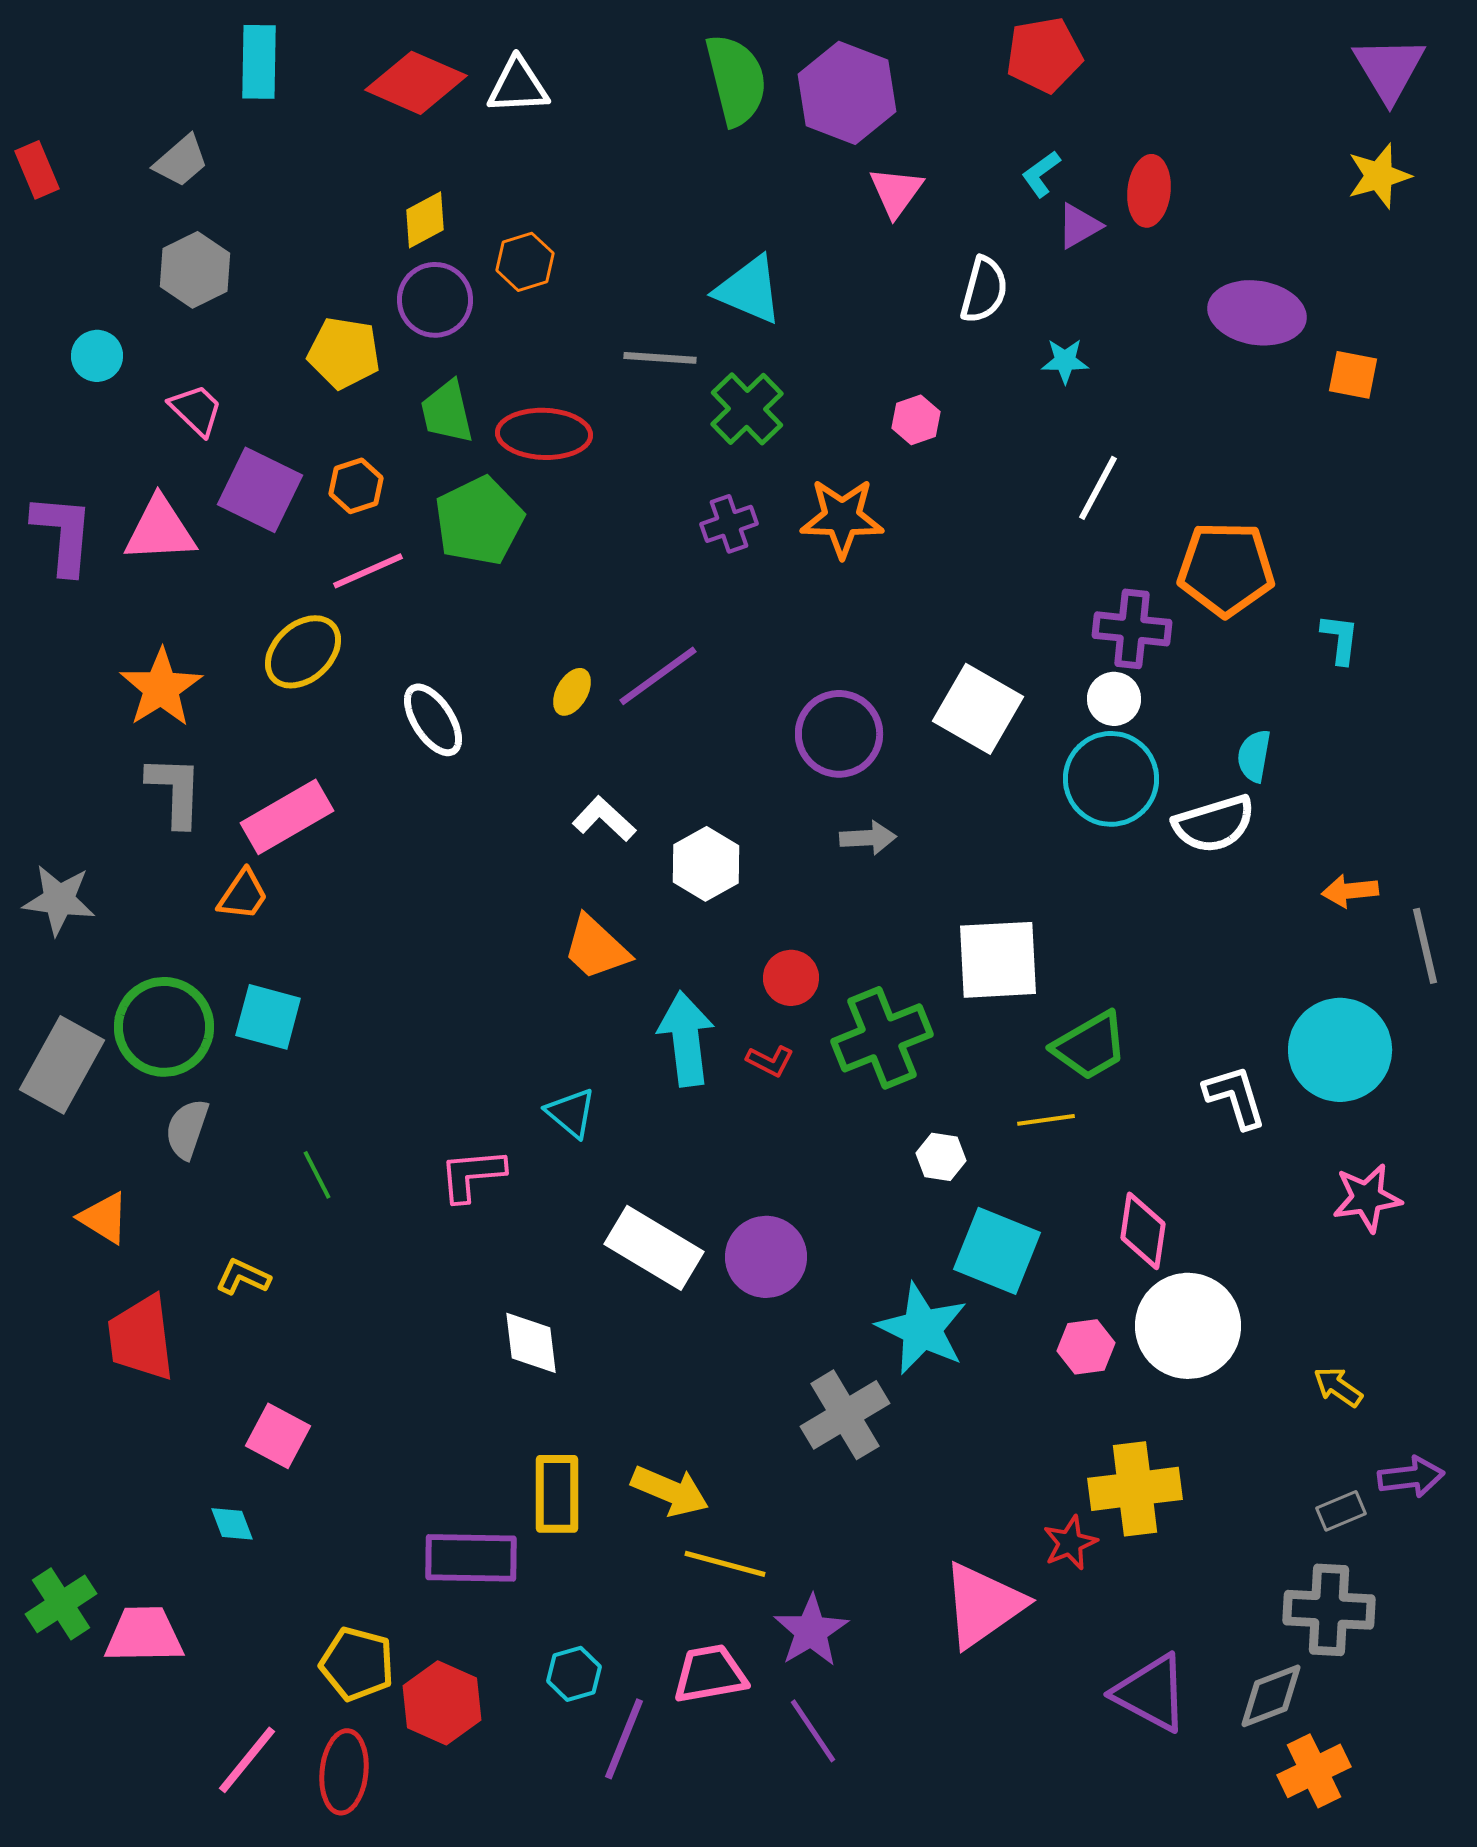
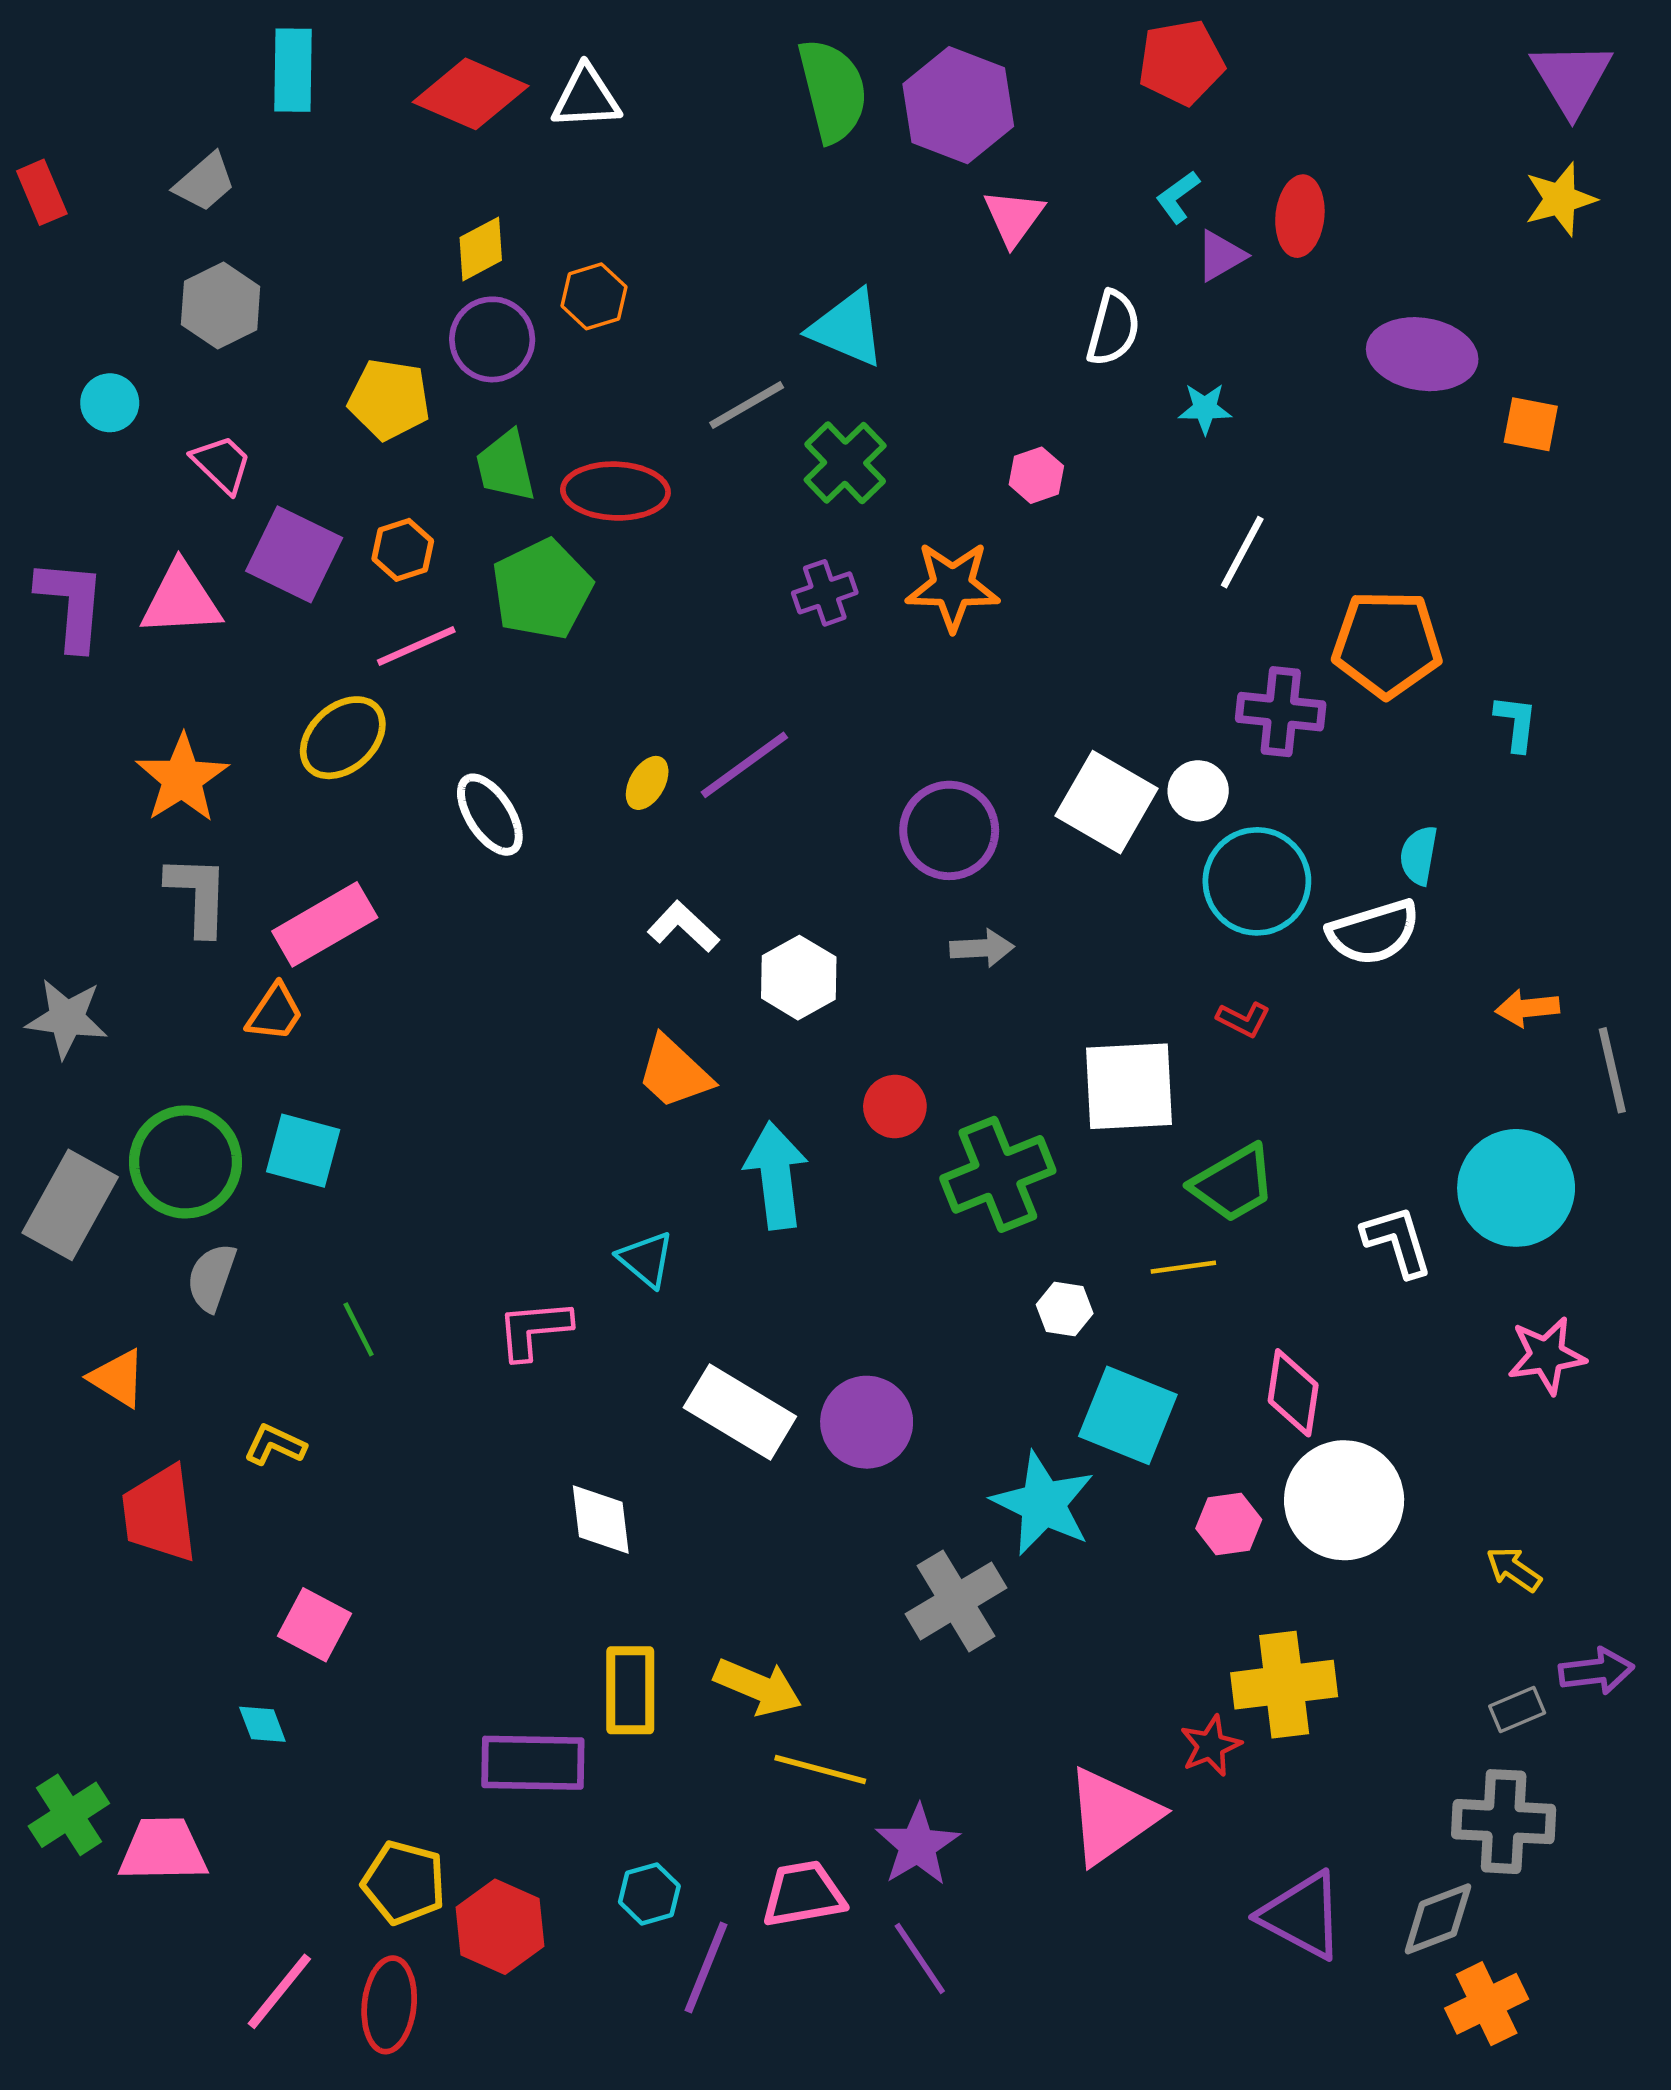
gray line: (660, 358) -> (747, 405), turned -34
white circle: (1114, 699) -> (1198, 791), moved
red L-shape: (770, 1061) -> (1243, 1019), moved

